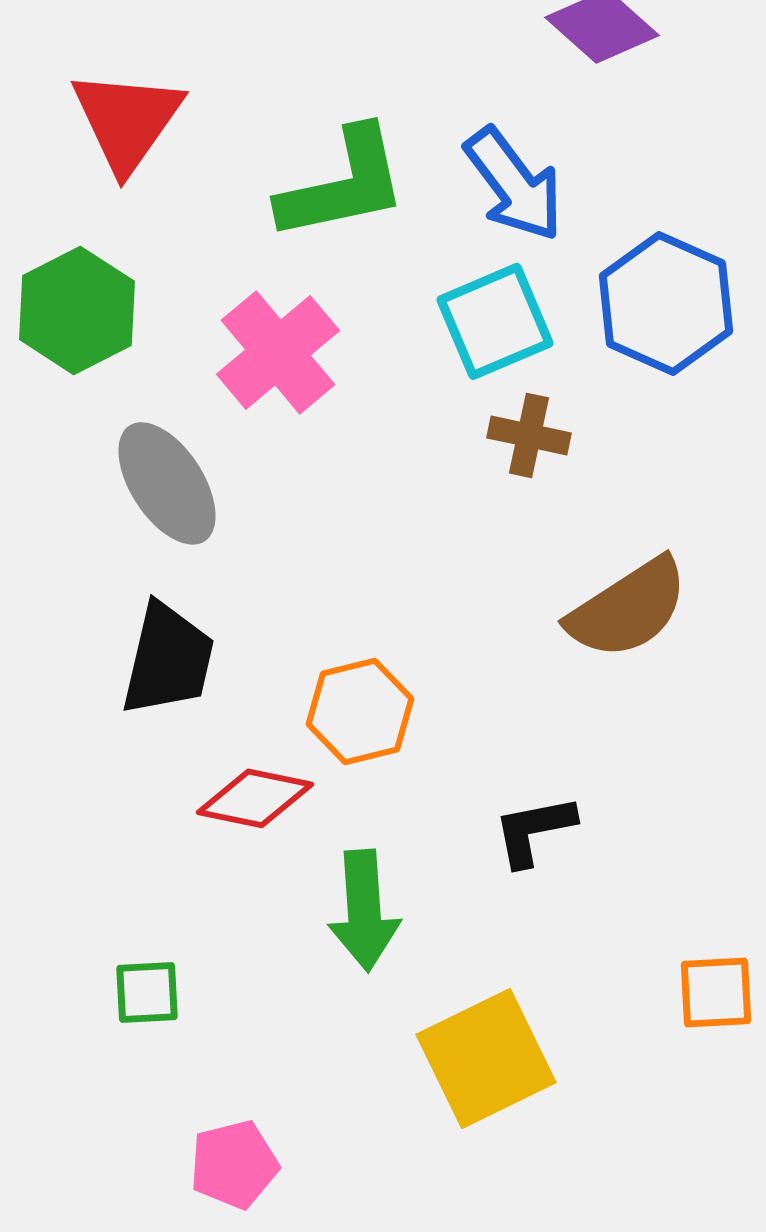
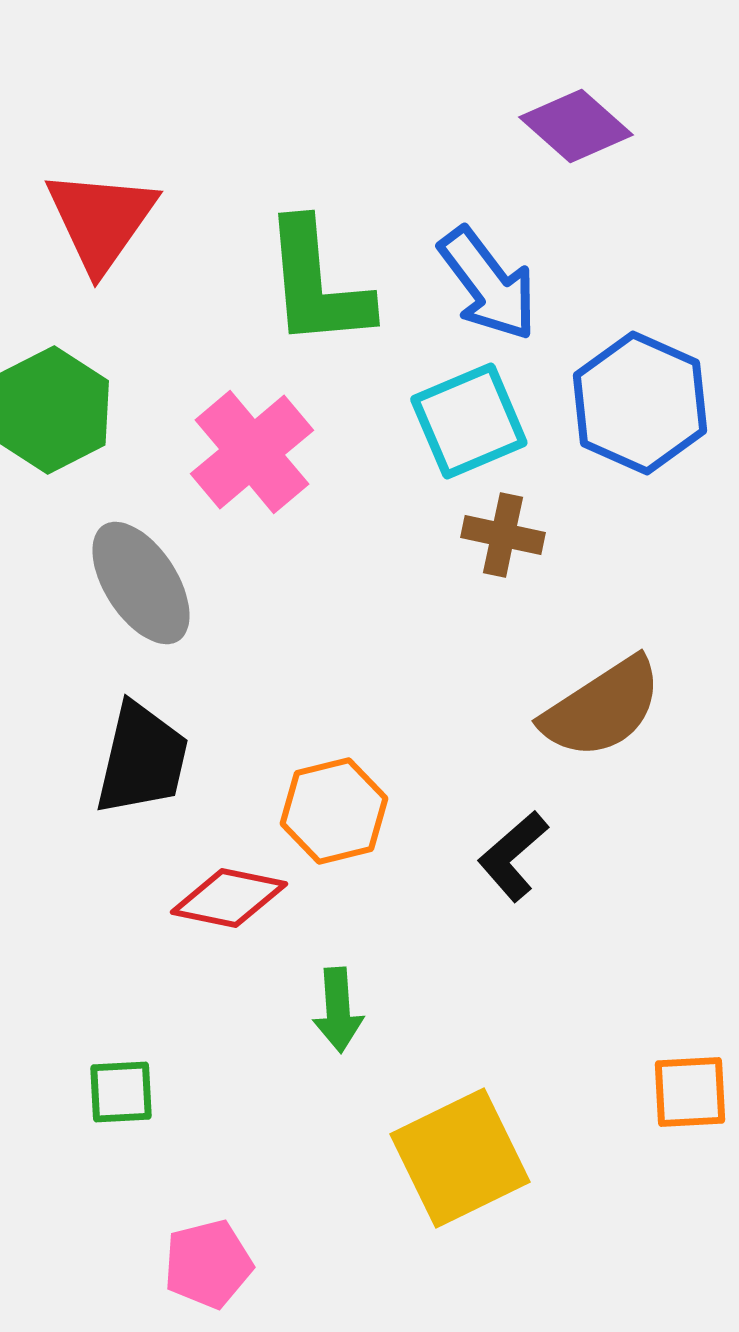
green L-shape: (343, 184) -> (317, 284), turned 97
black L-shape: (534, 830) -> (513, 856), moved, turned -30
green arrow: (364, 910) -> (338, 1010), size x0.7

